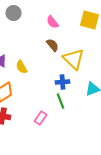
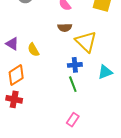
brown semicircle: (52, 45) -> (65, 27), turned 128
pink rectangle: (40, 118) -> (73, 120), moved

